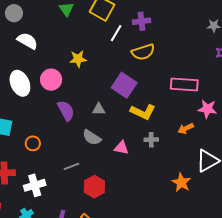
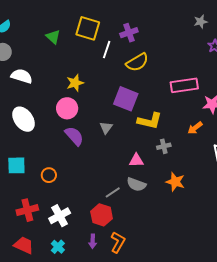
pink circle: (51, 80) -> (67, 108), moved
gray triangle: (99, 109) -> (106, 128), turned -40
gray semicircle: (92, 137) -> (136, 184), moved
gray line: (71, 166) -> (113, 192), moved
orange star: (181, 182) -> (175, 182), moved
red hexagon: (94, 187) -> (102, 215), moved

